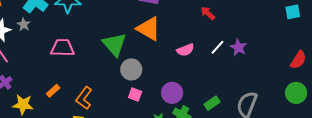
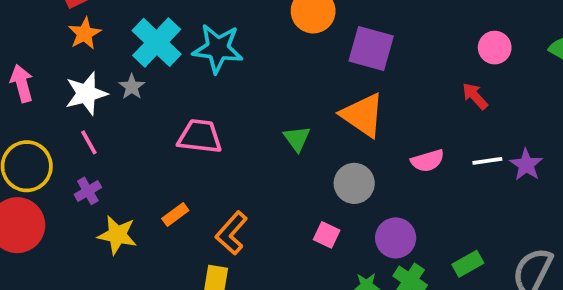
green triangle: (114, 44) -> (297, 138), size x0.6
white line: (217, 47) -> (487, 161), turned 35
gray circle: (131, 69) -> (354, 183), moved

